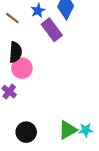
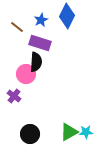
purple rectangle: (52, 30) -> (40, 43), moved, turned -35
black semicircle: (16, 52) -> (36, 62), moved

